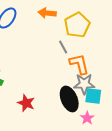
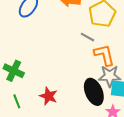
gray line: (63, 47) -> (87, 37), turned -32

